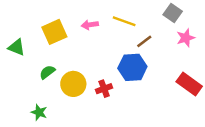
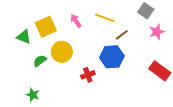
pink arrow: (90, 25) -> (76, 21), turned 64
green triangle: (17, 47) -> (24, 37), moved
yellow circle: (73, 84) -> (62, 52), moved

